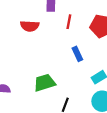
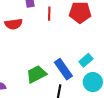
blue rectangle: (77, 54) -> (63, 69), moved, size x1.5

